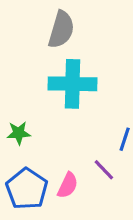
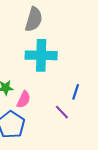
pink semicircle: (68, 185) -> (24, 99), moved

